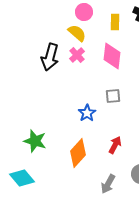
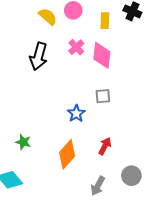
yellow semicircle: (77, 33) -> (48, 17), moved
pink cross: (77, 55) -> (76, 47), moved
green star: (35, 141) -> (23, 142), size x0.7

